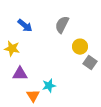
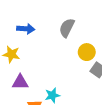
blue arrow: (25, 26) -> (26, 29), turned -35

